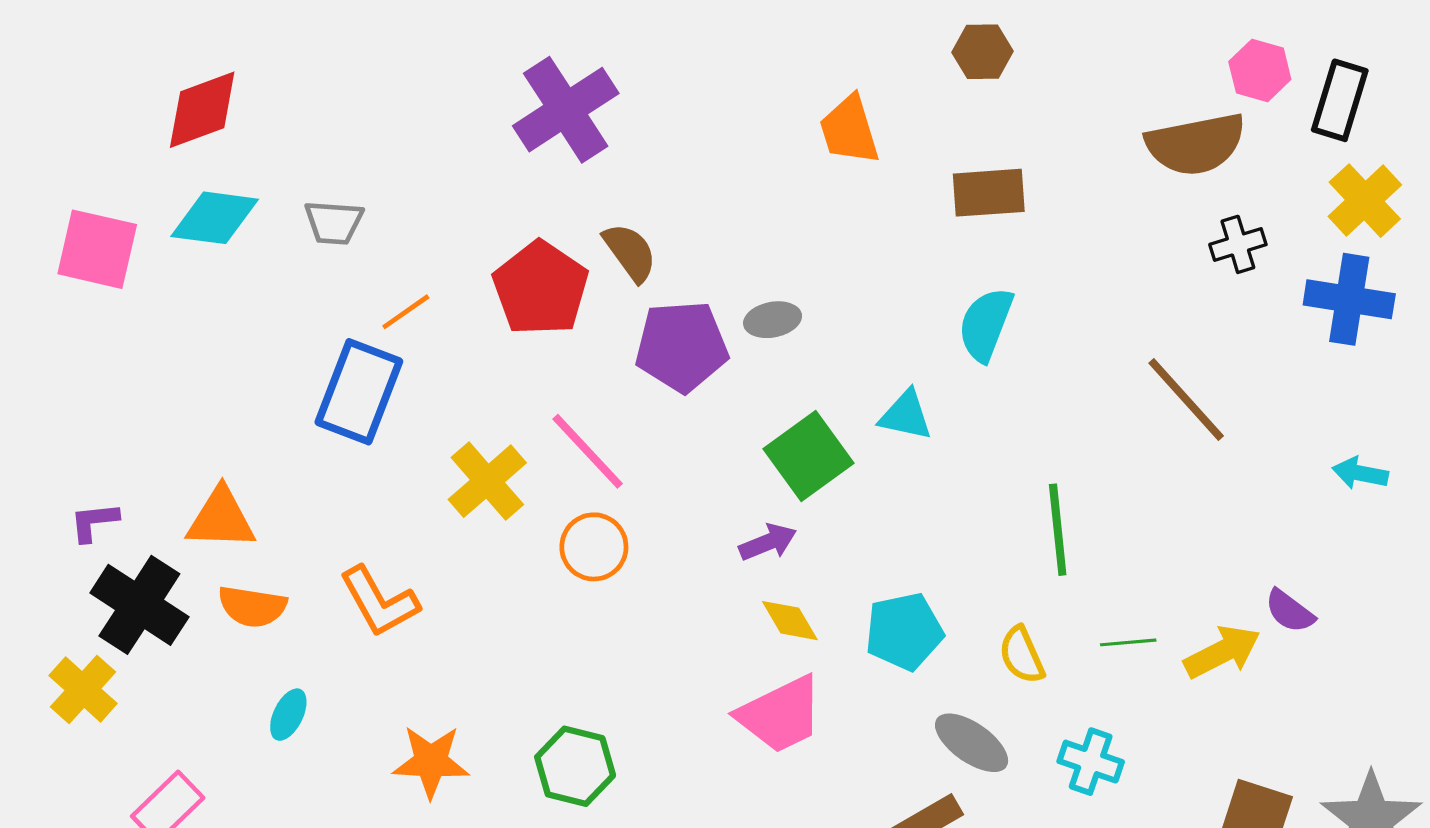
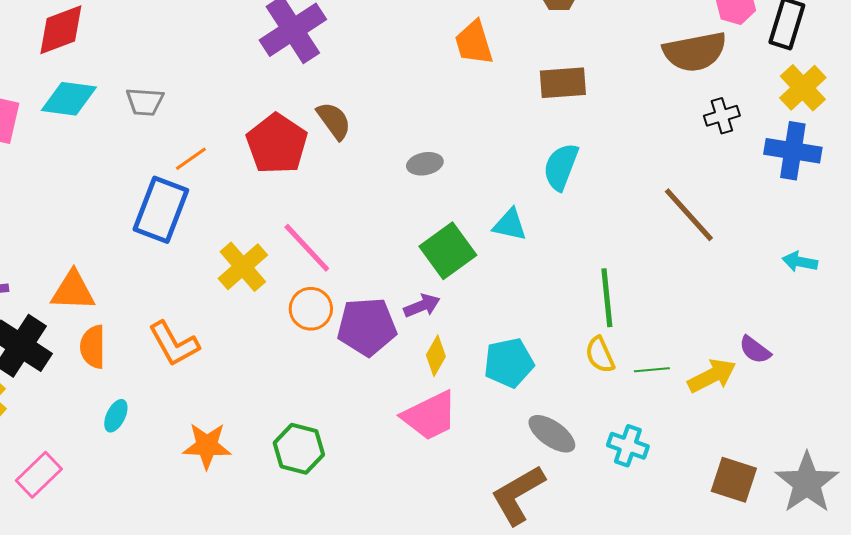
purple pentagon: (682, 346) -> (367, 327), moved
orange semicircle: (252, 606) -> (93, 347), turned 81
yellow diamond: (790, 621) -> (436, 356), turned 60
yellow semicircle: (1022, 655) -> (600, 355), moved

